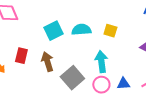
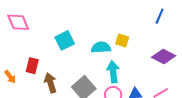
cyan semicircle: (81, 30) -> (101, 47), moved
brown arrow: (47, 62) -> (50, 83), moved

